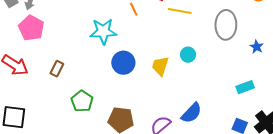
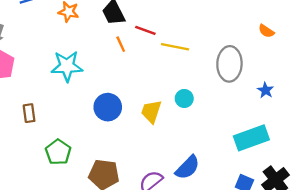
cyan star: (103, 31) -> (67, 66), moved
brown rectangle: (57, 69) -> (29, 113), turned -35
cyan rectangle: (245, 87) -> (251, 138), size x1.6

